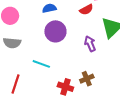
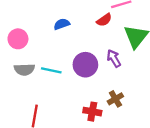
purple circle: (55, 31) -> (85, 65), moved
cyan line: (41, 64) -> (51, 70), moved

